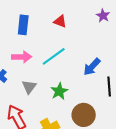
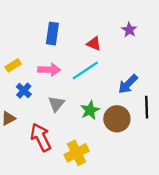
purple star: (103, 16) -> (129, 30), moved
red triangle: (60, 21) -> (94, 44), moved
brown circle: (84, 115) -> (117, 119), moved

